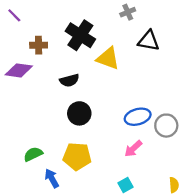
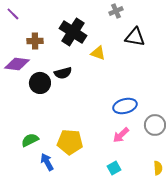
yellow triangle: (108, 58) -> (98, 53), size x0.7
black circle: (79, 113) -> (40, 83), moved
gray circle: (166, 126) -> (155, 125), moved

